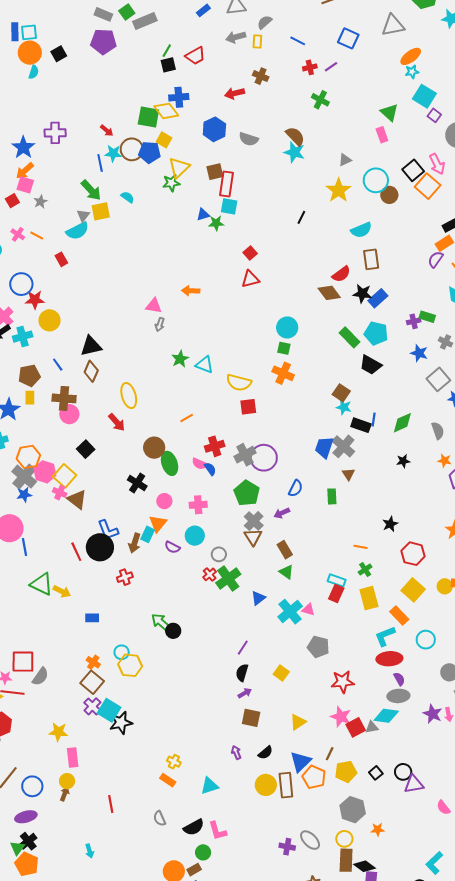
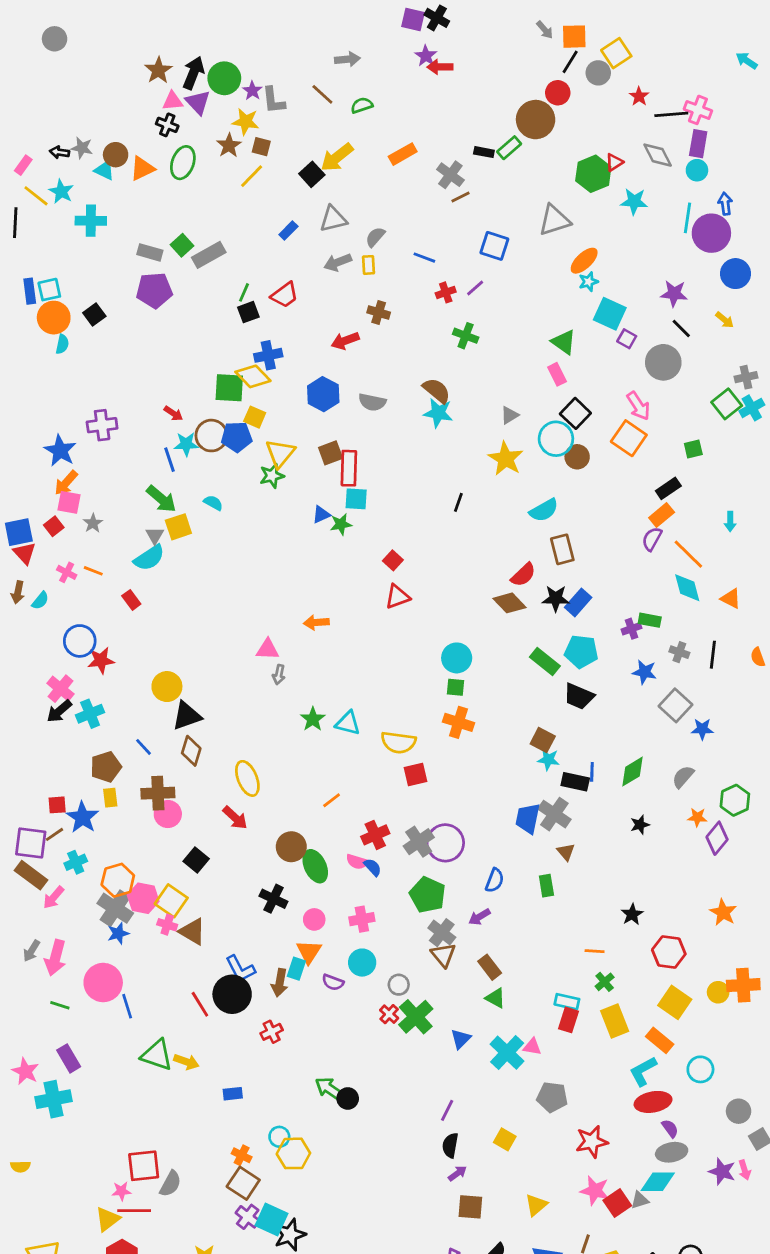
black square: (413, 170) -> (575, 413), moved
yellow circle: (50, 320) -> (167, 687), moved
gray semicircle: (438, 431) -> (683, 777), turned -114

